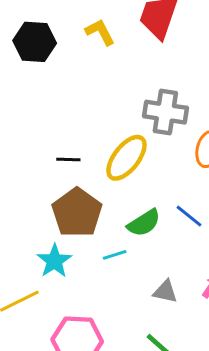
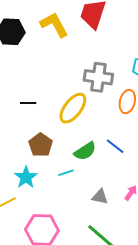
yellow L-shape: (100, 32) -> (54, 25), size x1.4
black line: (68, 160) -> (28, 103), moved
brown pentagon: (77, 213) -> (41, 145), size x0.7

